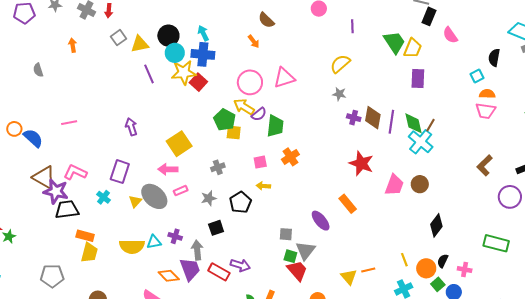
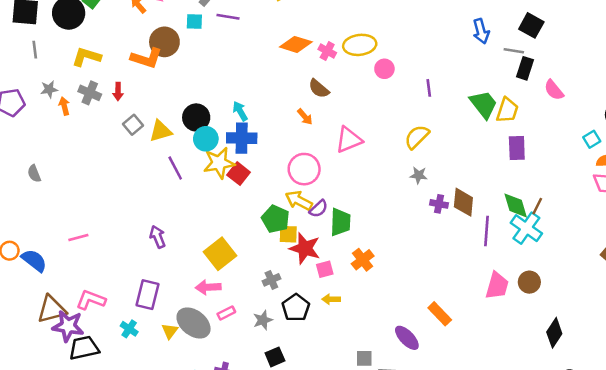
orange arrow: (73, 45) -> (64, 106), moved
pink triangle: (284, 78) -> (349, 140), moved
purple line: (391, 122) -> (487, 231), moved
red star: (361, 163) -> (305, 248), moved
brown triangle: (44, 177) -> (52, 309), turned -40
black pentagon: (240, 202) -> (296, 308), moved

